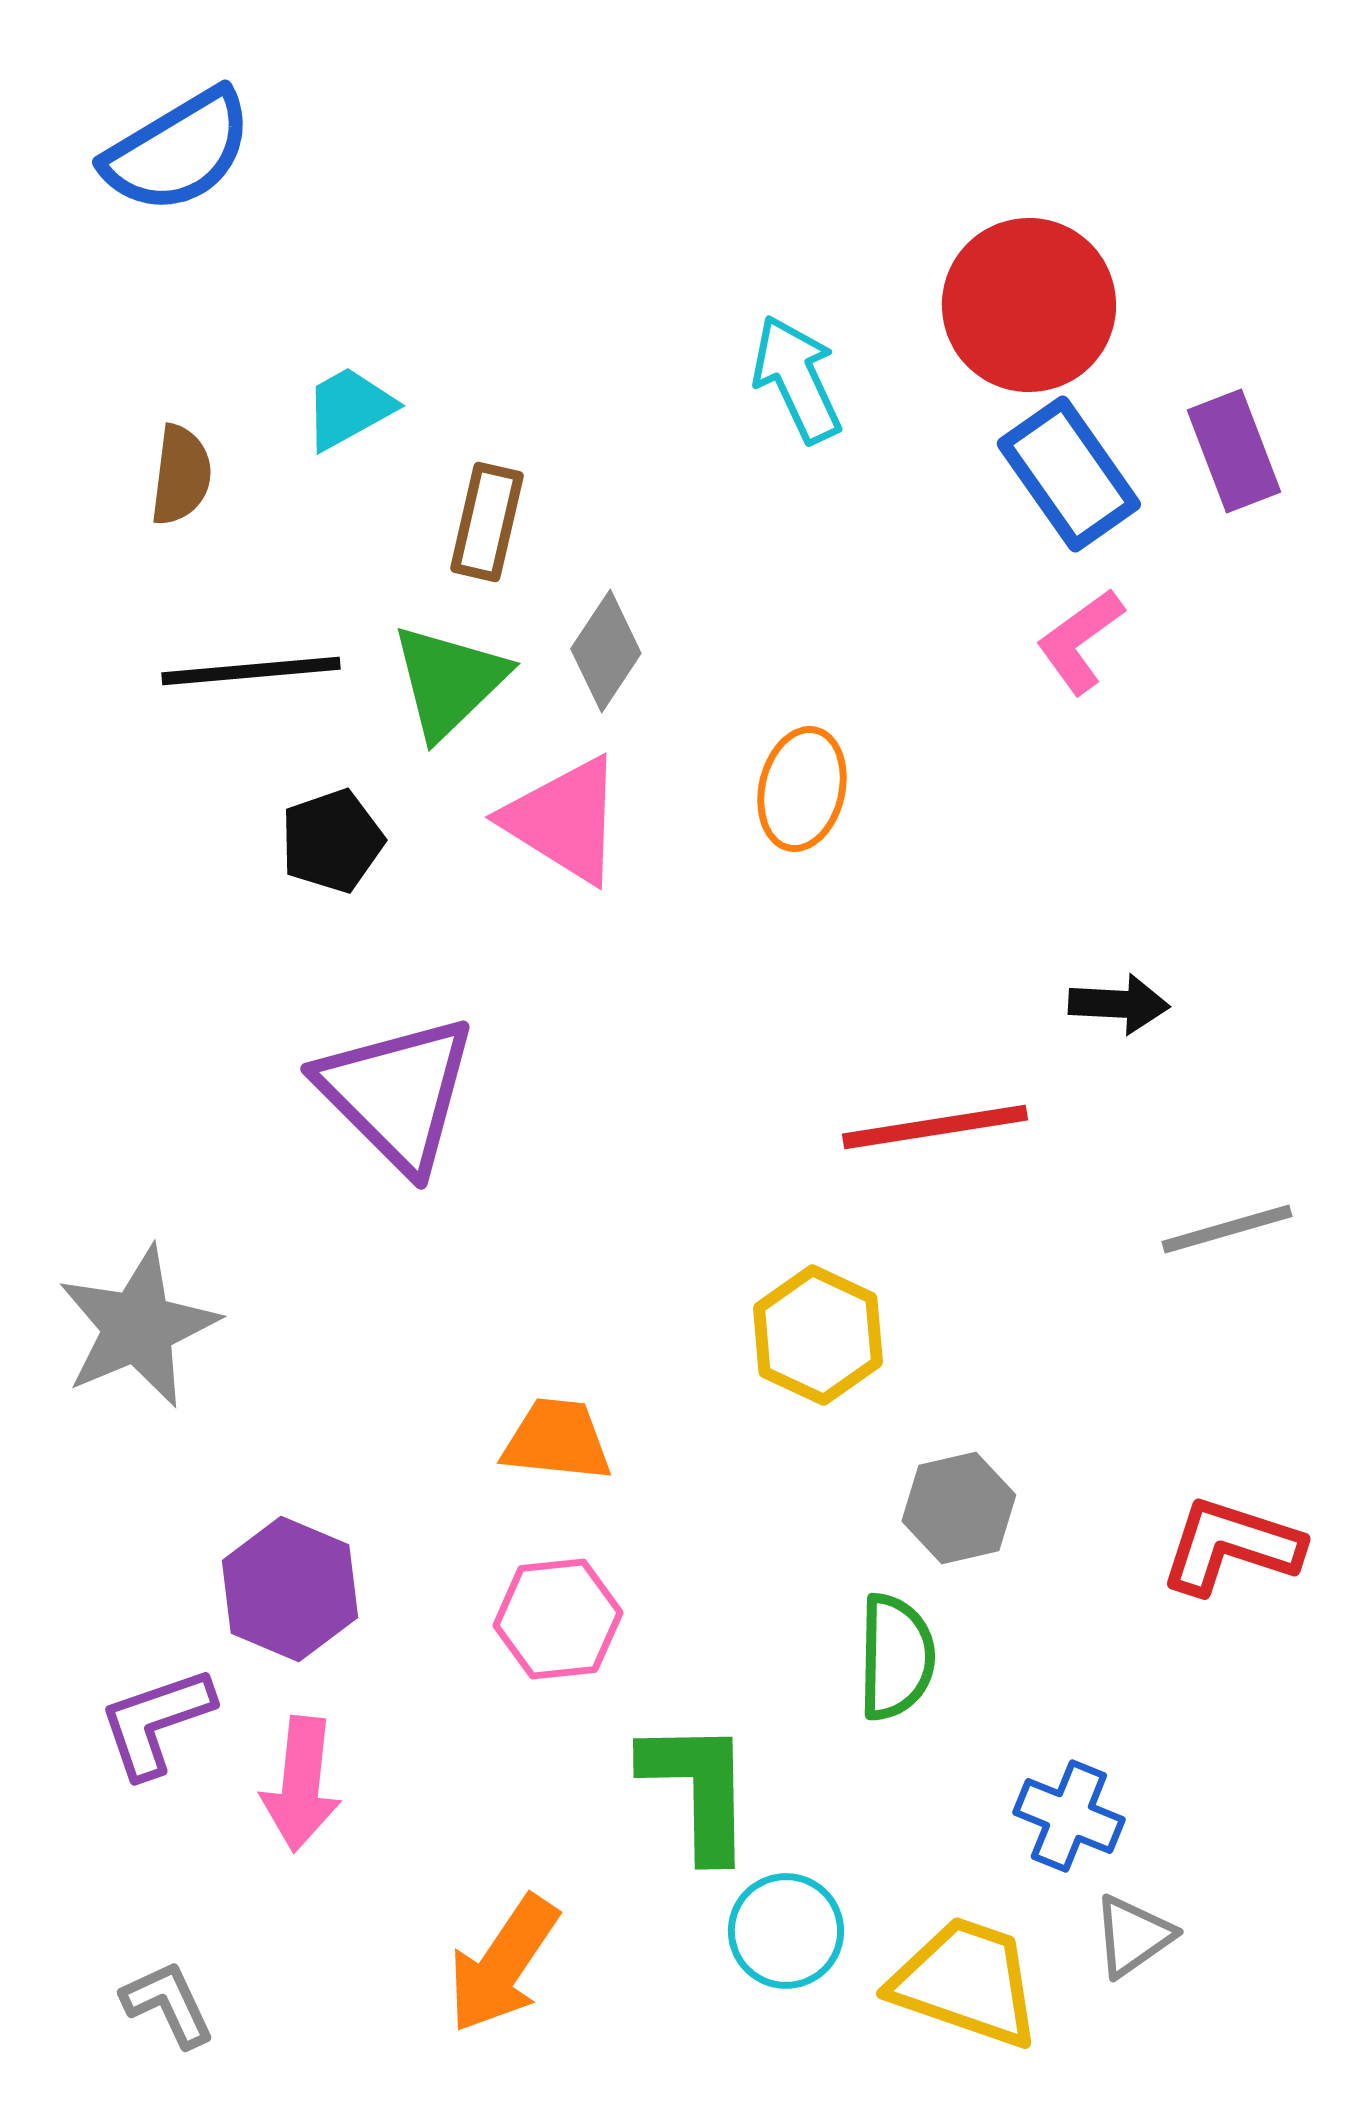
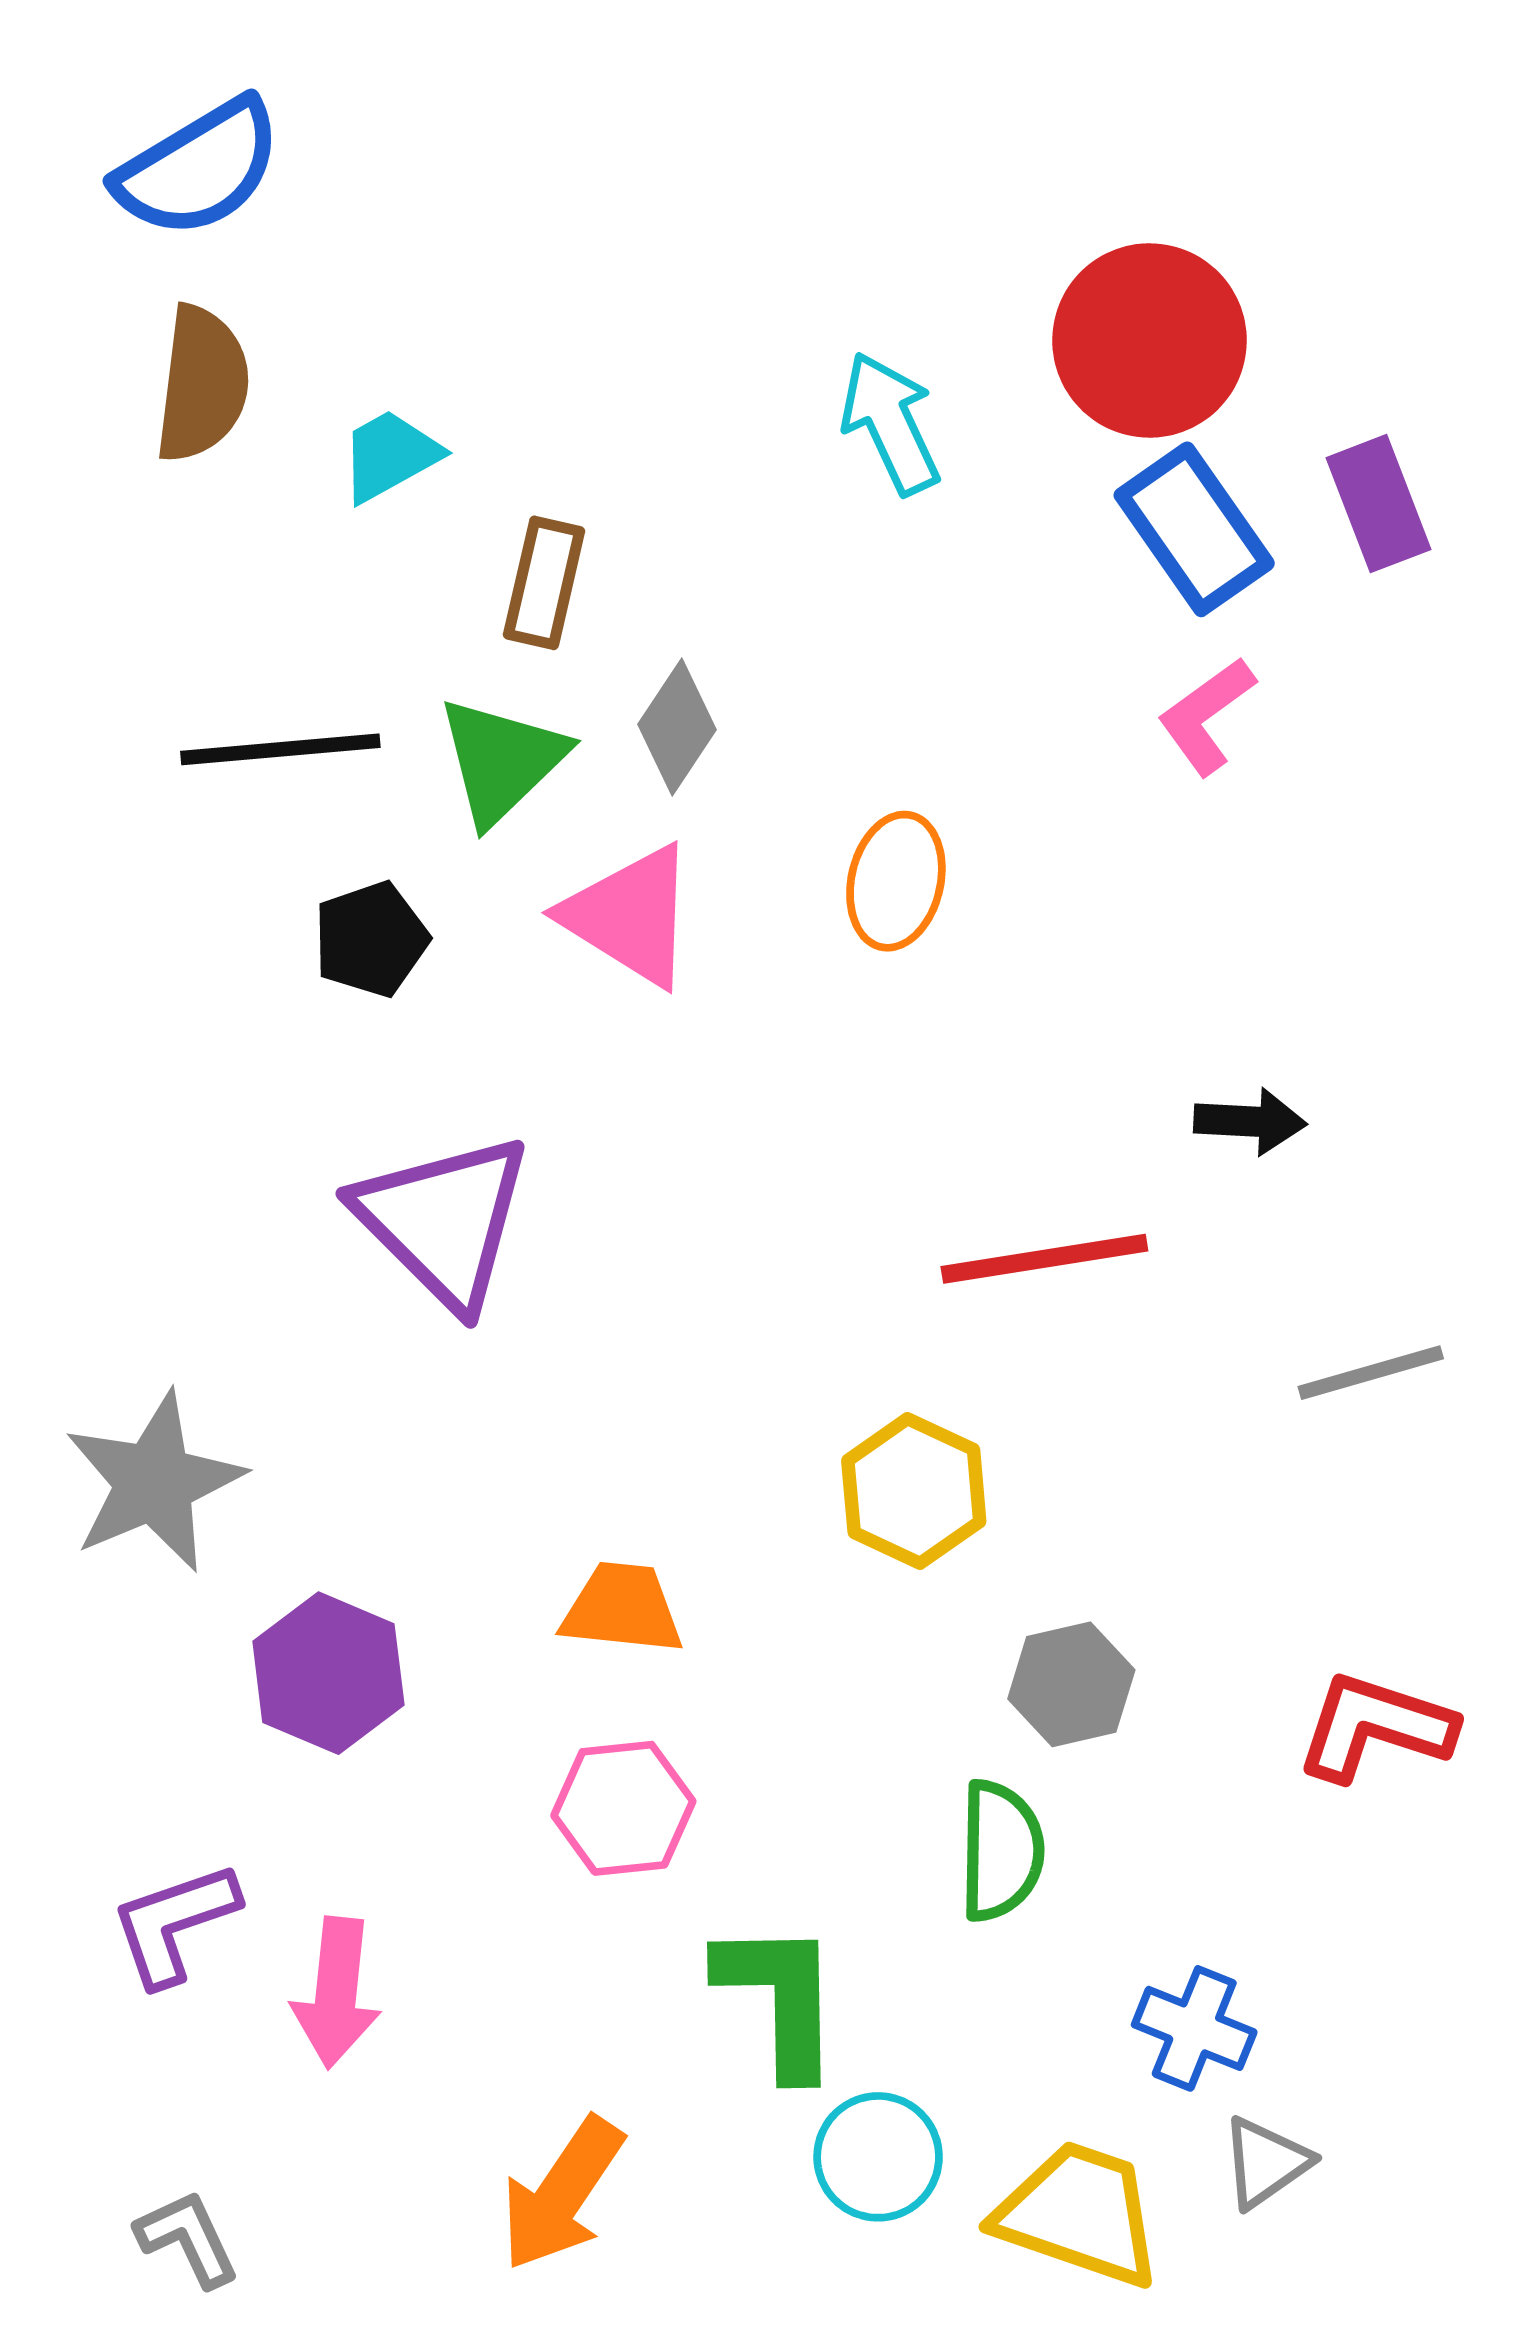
brown semicircle: (181, 475) -> (202, 384), moved, size x1.4
purple hexagon: (290, 1589) -> (328, 1673), moved

